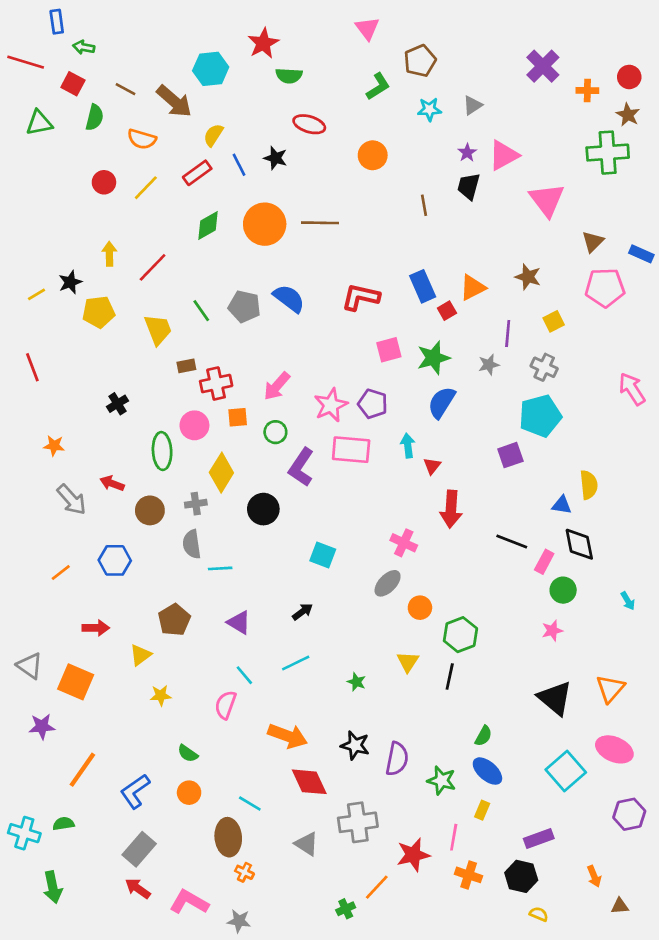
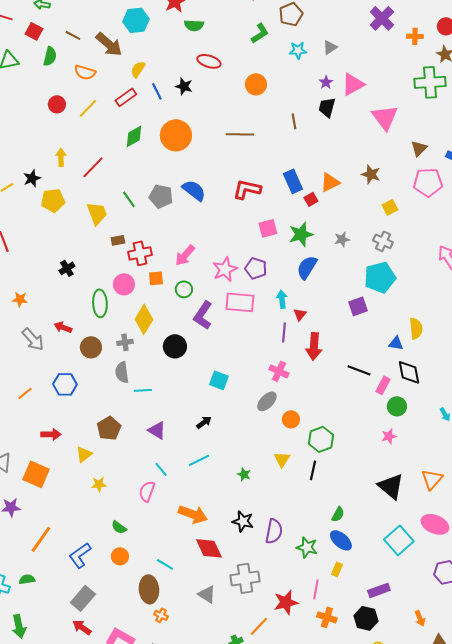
brown line: (320, 223) -> (240, 134), moved
purple line: (508, 334) -> (284, 332), moved

